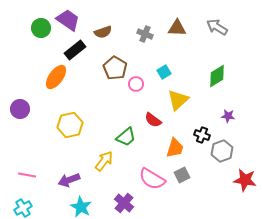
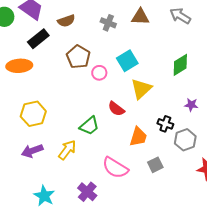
cyan square: (164, 72) -> (127, 61), size x1.5
orange ellipse: (56, 77) -> (19, 66), turned 50
gray square: (182, 175) -> (155, 165), moved
purple arrow: (69, 180) -> (32, 151), moved

